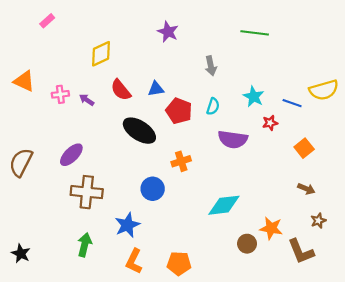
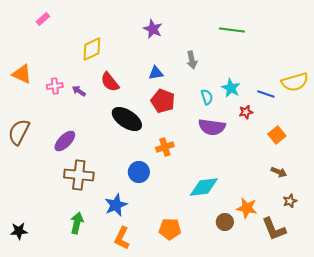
blue triangle: (156, 89) -> (156, 73), moved
cyan semicircle: (213, 106) -> (207, 97), moved, turned -35
brown semicircle: (21, 162) -> (19, 132), moved
black star: (21, 254) -> (19, 231), turned -30
orange pentagon: (179, 263) -> (170, 229), moved

